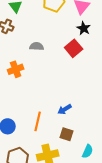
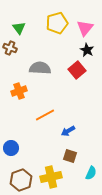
gray semicircle: (37, 46) -> (40, 68), size x1.5
orange line: (38, 121) -> (45, 115), moved, turned 48

